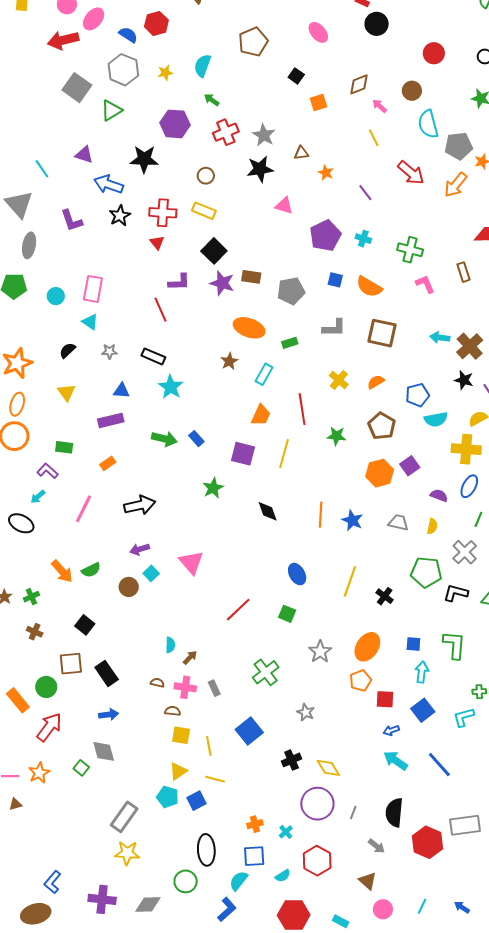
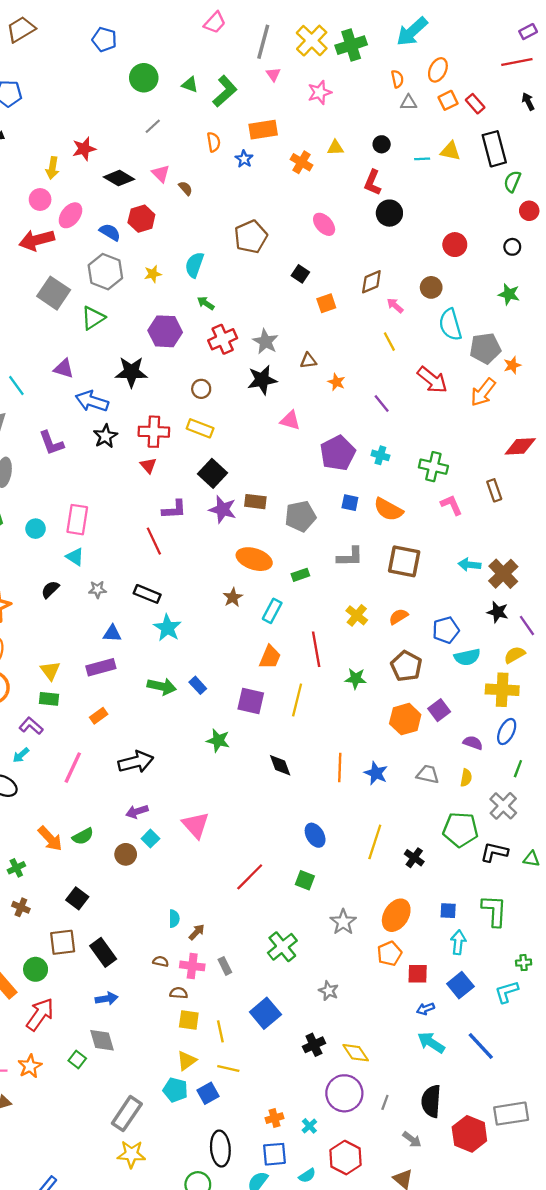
yellow triangle: (66, 392) -> (50, 671), moved
green star: (213, 488) -> (218, 741), turned -30

